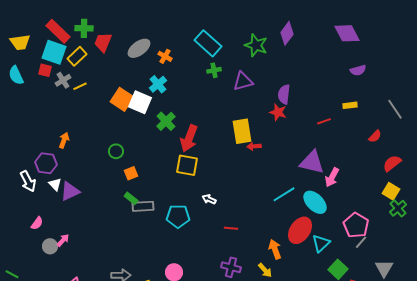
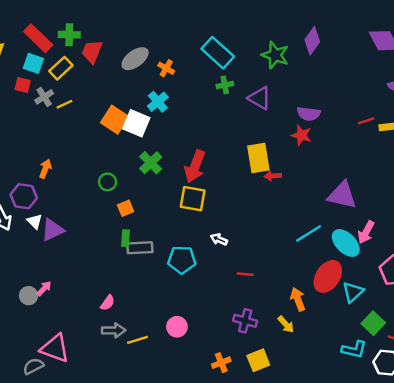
cyan square: (54, 52) -> (33, 63), size x0.7
purple triangle: (243, 81) -> (260, 98), turned 45
purple semicircle: (284, 94) -> (309, 114), turned -90
green cross: (166, 121) -> (151, 163), moved
red line: (324, 121) -> (366, 121), moved
pink arrow: (332, 177) -> (366, 232), moved
green rectangle: (131, 198) -> (126, 238), turned 56
pink semicircle: (37, 223) -> (108, 303), moved

